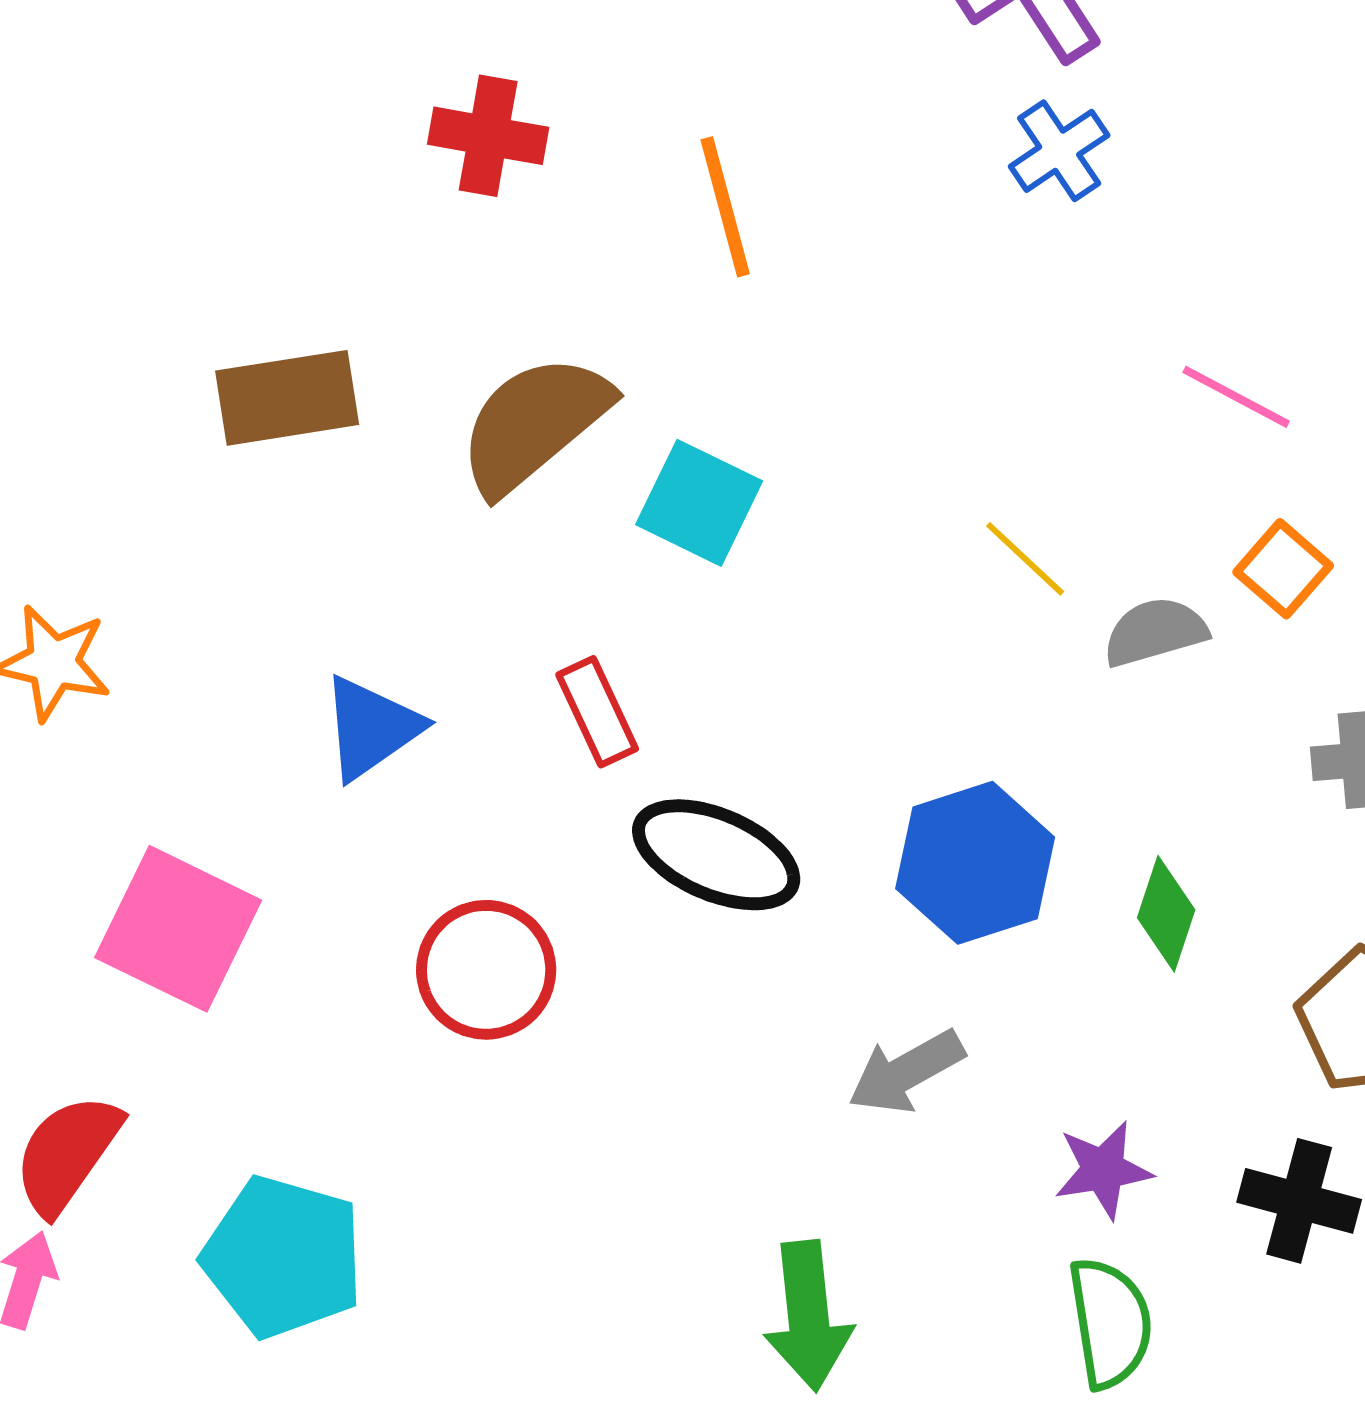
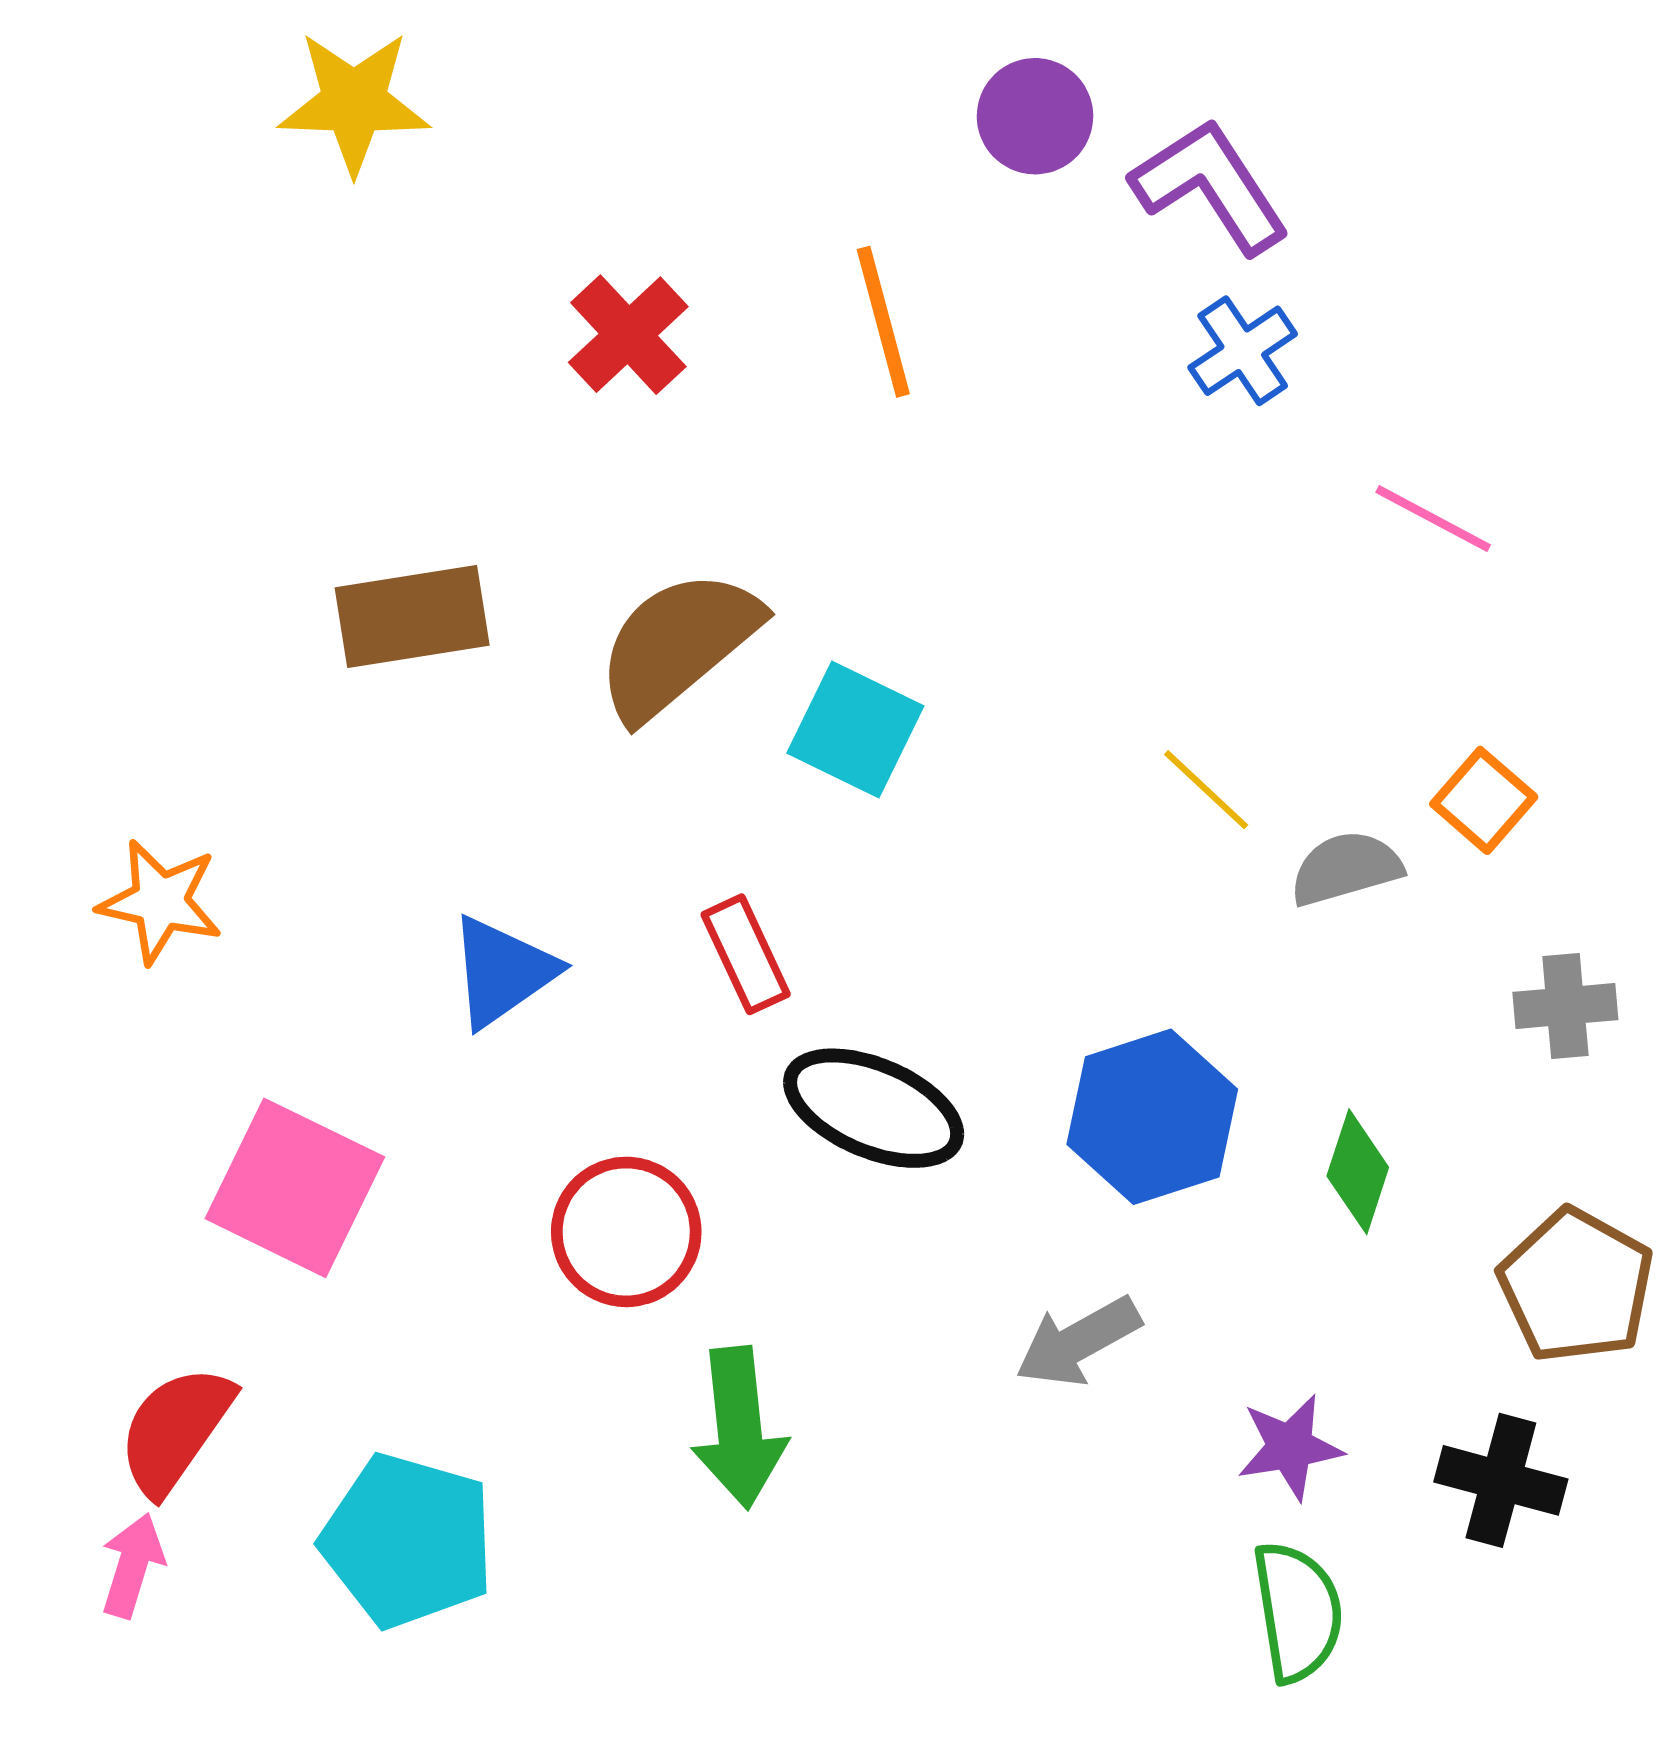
red cross: (488, 136) -> (628, 335), turned 37
orange line: (725, 207) -> (883, 322), moved
pink line: (1236, 397) -> (1433, 519), moved
green arrow: (808, 1316) -> (739, 1428), moved

